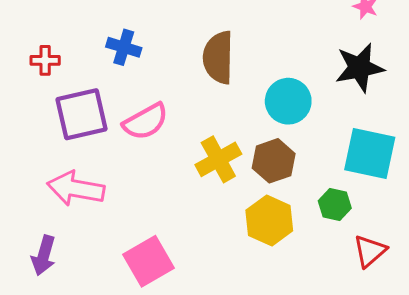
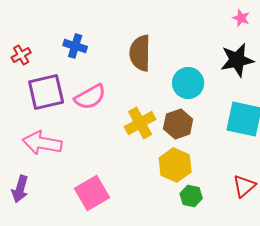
red cross: (45, 60) -> (21, 55), turned -30
green hexagon: (335, 204) -> (191, 196), moved

